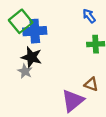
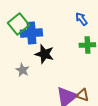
black star: (31, 57) -> (44, 54), moved
brown triangle: (91, 84) -> (82, 95), moved

